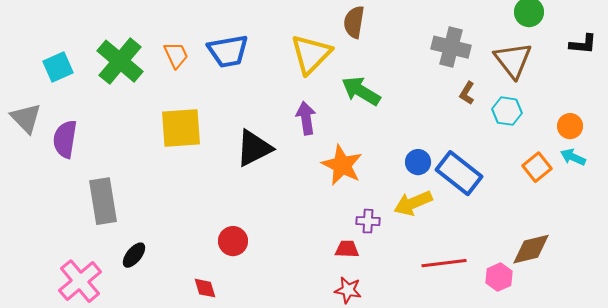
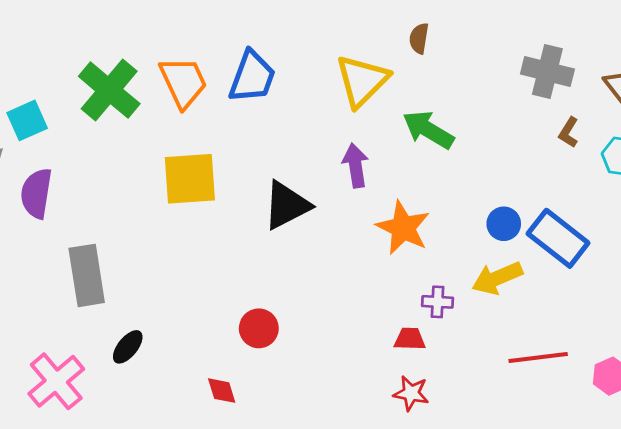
brown semicircle: (354, 22) -> (419, 38), size x0.7
blue trapezoid: (228, 51) -> (252, 77), turned -60
orange trapezoid: (176, 55) -> (183, 82), size x1.5
cyan square: (58, 67) -> (27, 120), moved

